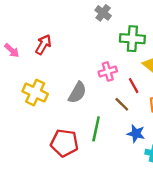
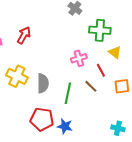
gray semicircle: (77, 93) -> (43, 83), moved, turned -30
green line: (96, 129) -> (68, 93), moved
blue star: (136, 134) -> (65, 126), moved

